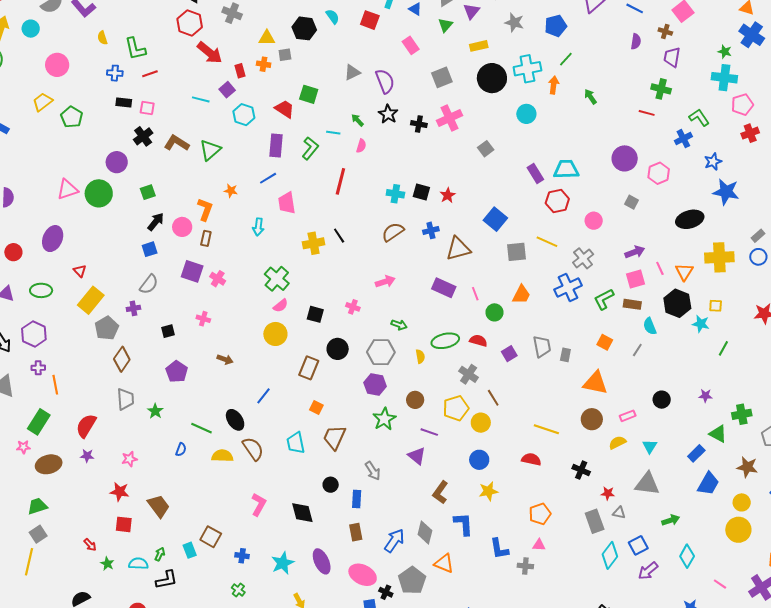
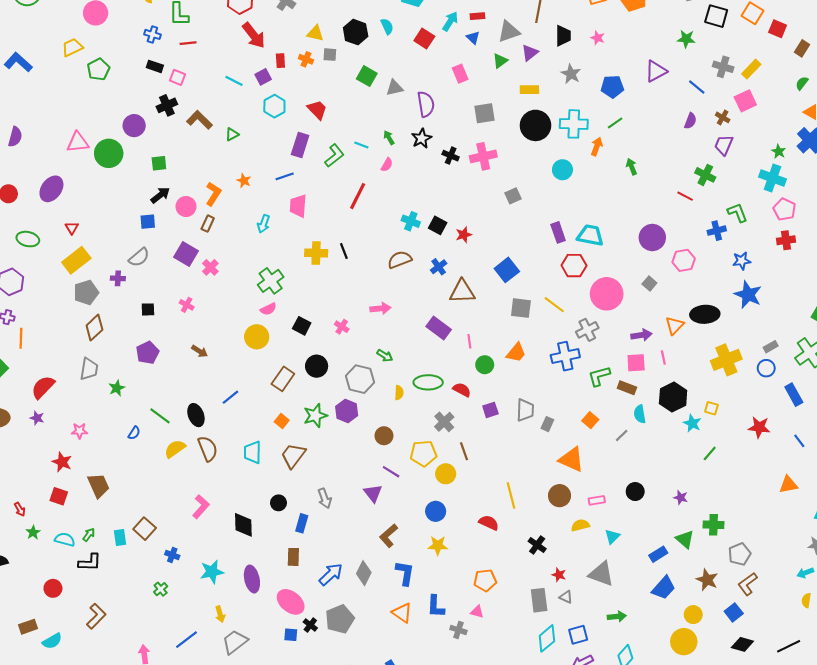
green square: (309, 94) -> (367, 76), moved
pink pentagon: (742, 105) -> (784, 209), turned 30
green triangle: (210, 150) -> (232, 134), size x0.6
pink circle: (594, 221) -> (607, 294), size x1.8
blue cross: (431, 230) -> (439, 267), turned -35
yellow cross: (719, 257) -> (726, 360), turned -32
orange triangle: (684, 272) -> (675, 325), moved
green star: (384, 419) -> (315, 416), moved
yellow line: (546, 429) -> (511, 496), turned 45
yellow semicircle: (222, 456) -> (175, 449), turned -50
orange triangle: (444, 563) -> (402, 613), moved

